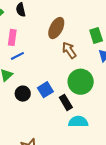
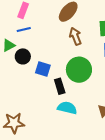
blue square: (45, 90) -> (43, 69), turned 35
black circle: (23, 94) -> (23, 56), moved

